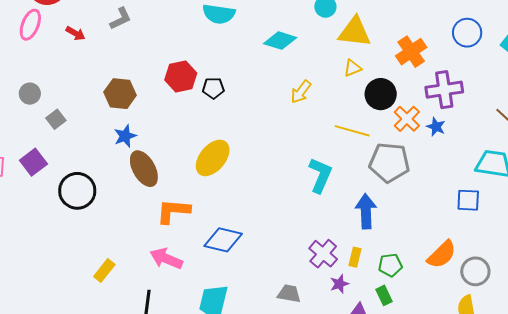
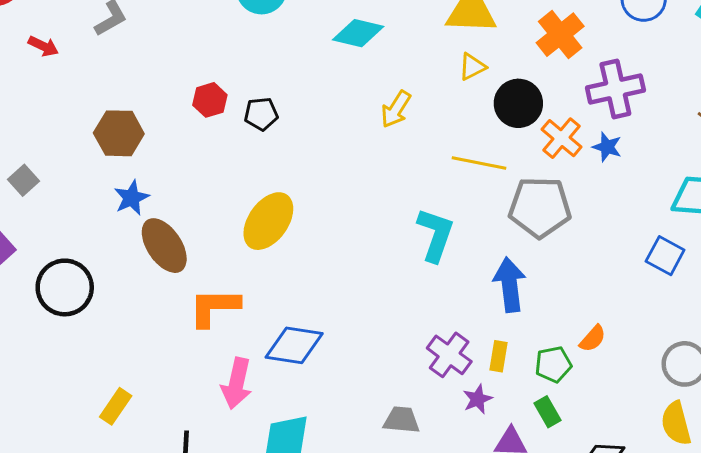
red hexagon: (181, 77) -> (210, 100), size x0.7
blue square: (468, 200) -> (665, 256), turned 30
orange semicircle: (442, 255) -> (593, 339), moved, size x0.6
pink arrow: (166, 259) -> (237, 383), moved, turned -96

